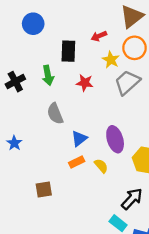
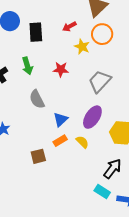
black rectangle: (68, 51) -> (36, 32), moved
gray trapezoid: (127, 82) -> (100, 81), moved
purple ellipse: (115, 139) -> (92, 117), turned 55
brown square: (44, 189) -> (38, 156), moved

